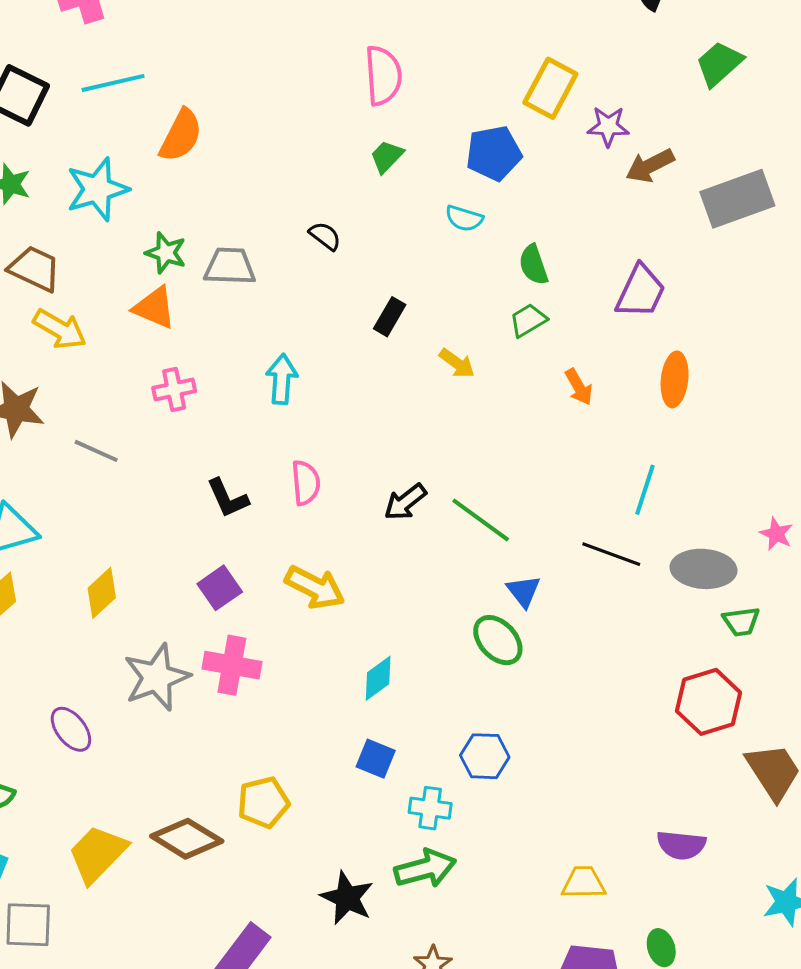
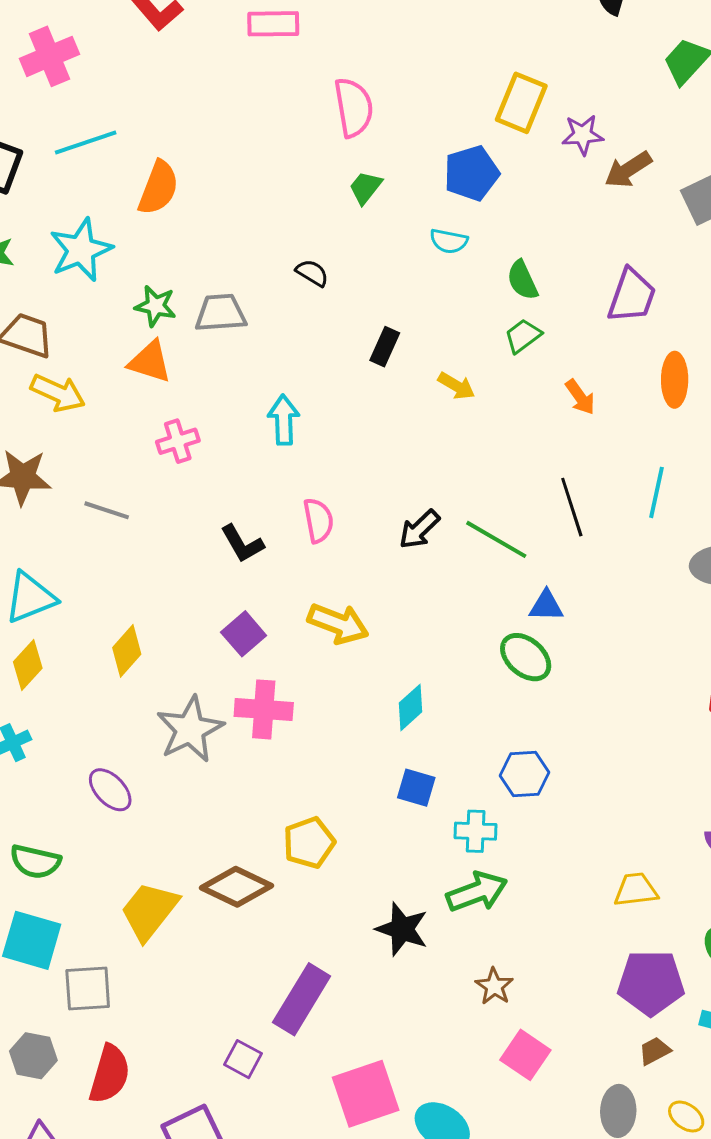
black line: (611, 554) -> (572, 507), moved, turned 58
blue triangle: (524, 591) -> (546, 606), turned -45

